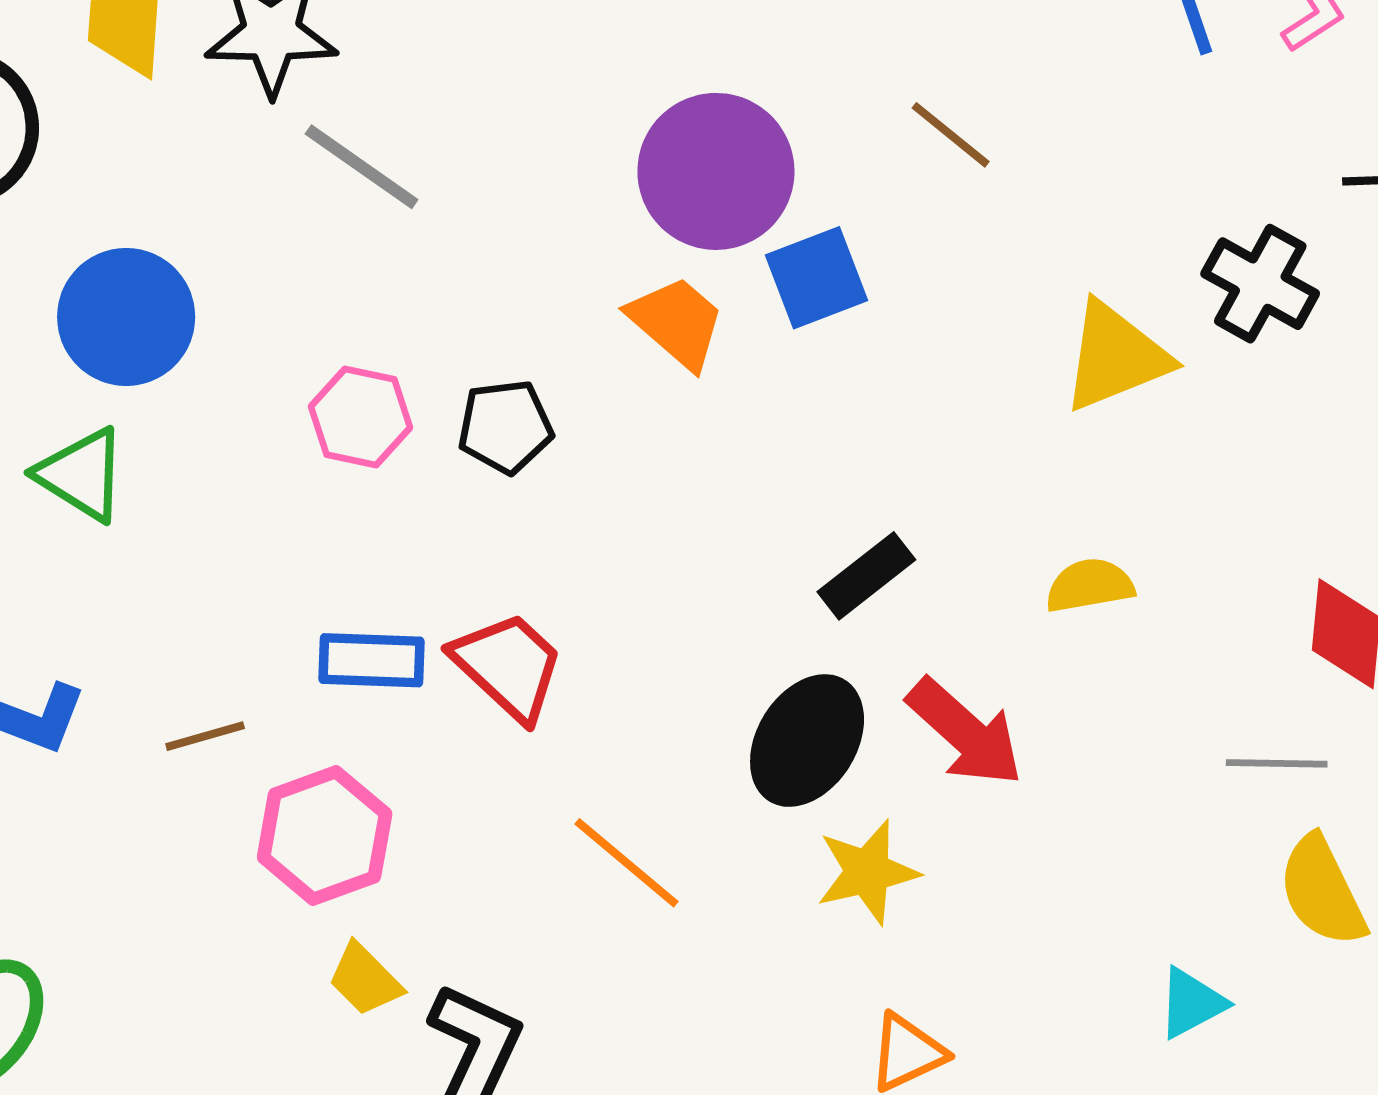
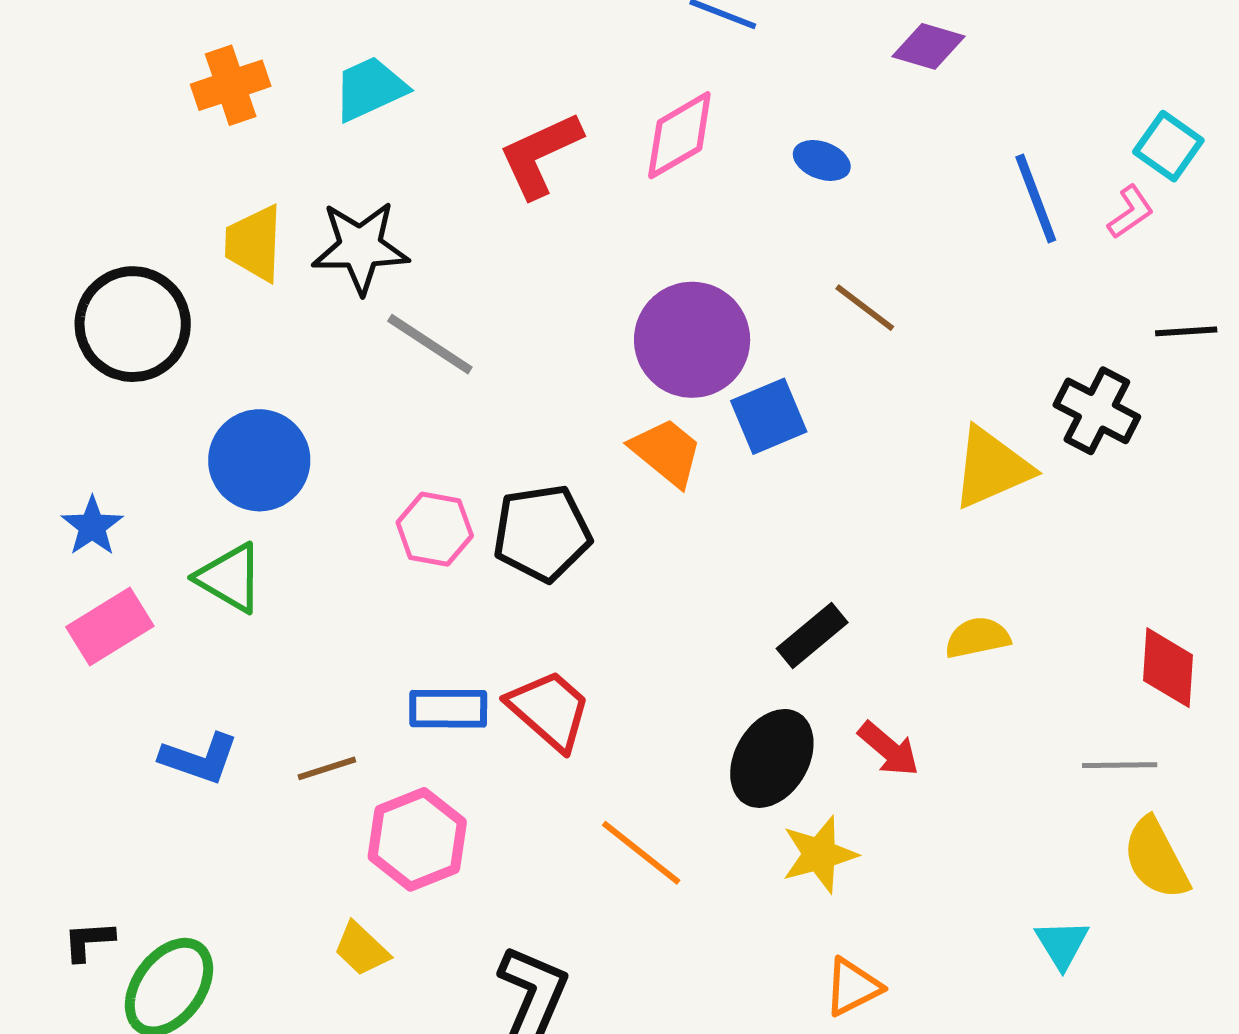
black pentagon: (505, 427) -> (542, 533), size x1.4
red arrow: (965, 732) -> (889, 749), size x0.7
yellow trapezoid: (365, 980) -> (361, 949), moved
cyan triangle: (1192, 1003) -> (1062, 944), turned -32

